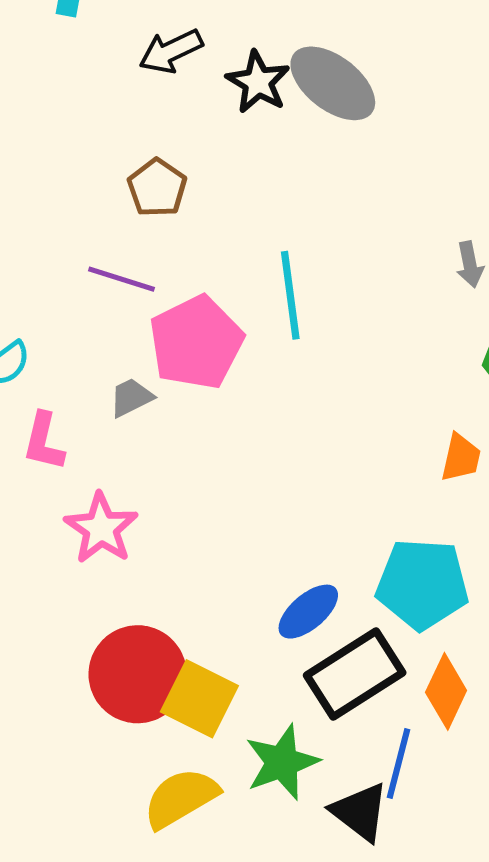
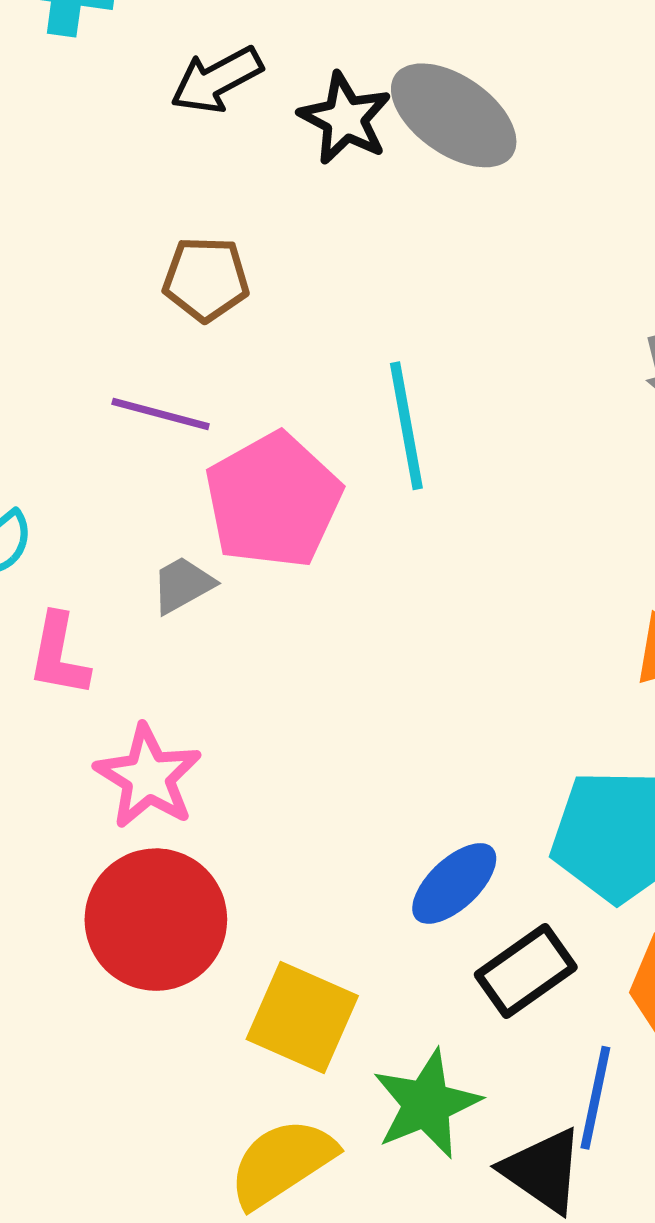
brown pentagon: (157, 188) -> (206, 279), turned -30
red circle: (138, 674) -> (156, 920), moved
black rectangle: (355, 674) -> (526, 971), size x0.7

